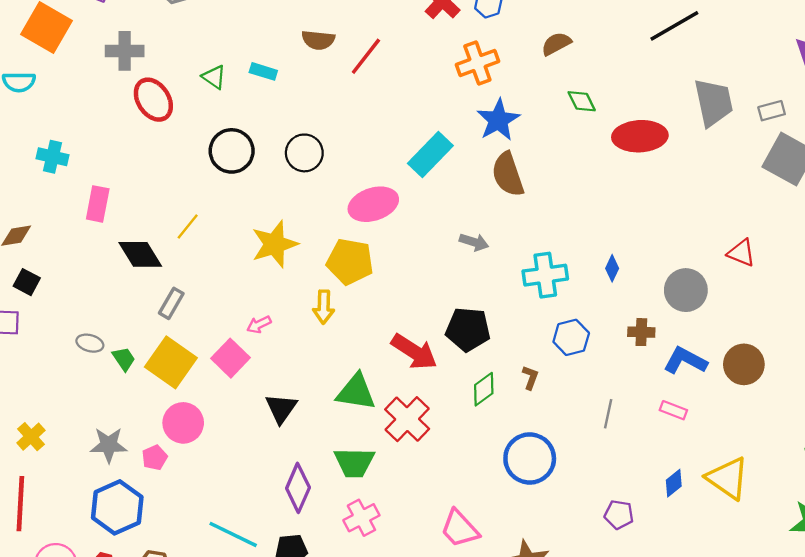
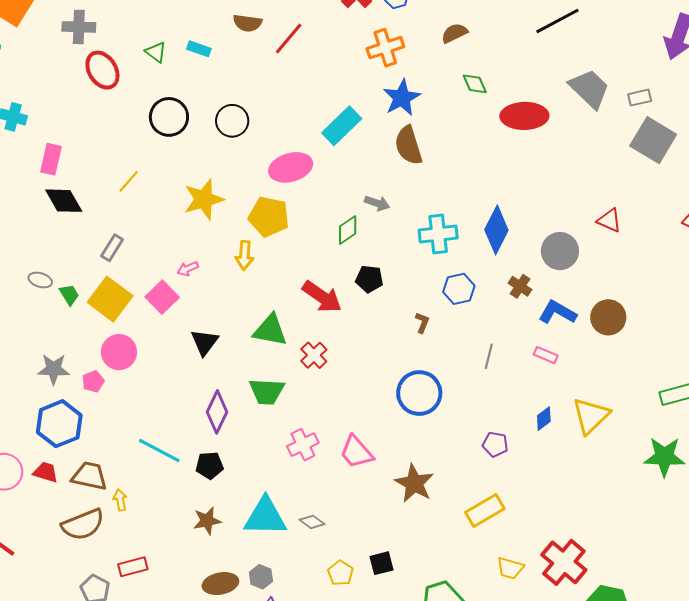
gray trapezoid: (714, 102) -> (589, 89), turned -36
black diamond: (140, 254) -> (64, 201), moved
blue diamond: (612, 268) -> (496, 230), size x2.0
black pentagon: (468, 329) -> (369, 279), size x0.7
brown cross: (641, 332) -> (520, 286), turned 30
green diamond: (484, 389) -> (348, 230), moved
red cross: (407, 419) -> (314, 355), size x0.7
yellow triangle: (728, 478) -> (591, 416), turned 39
pink cross: (361, 518) -> (303, 445), moved

